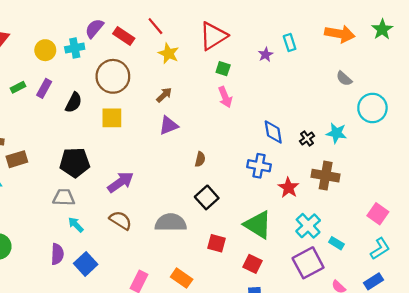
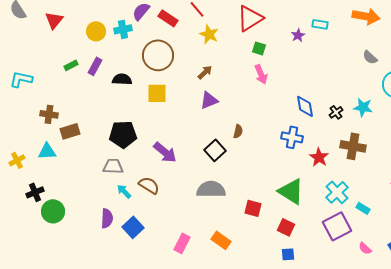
cyan rectangle: (290, 43) -> (320, 24), turned -63
black semicircle: (74, 103) -> (122, 79), turned -114
purple arrow: (121, 182) -> (165, 152), turned 75
black square: (207, 197) -> (215, 150), moved
brown semicircle: (121, 220) -> (149, 185), moved

